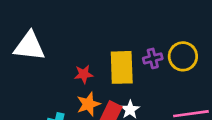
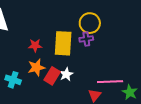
yellow circle: (183, 56) -> (90, 23), moved

